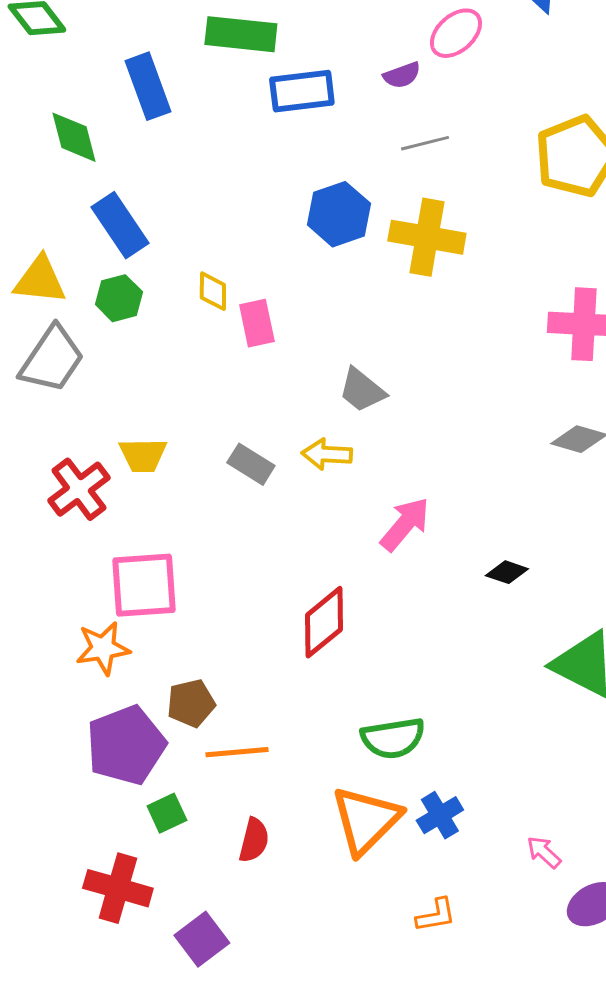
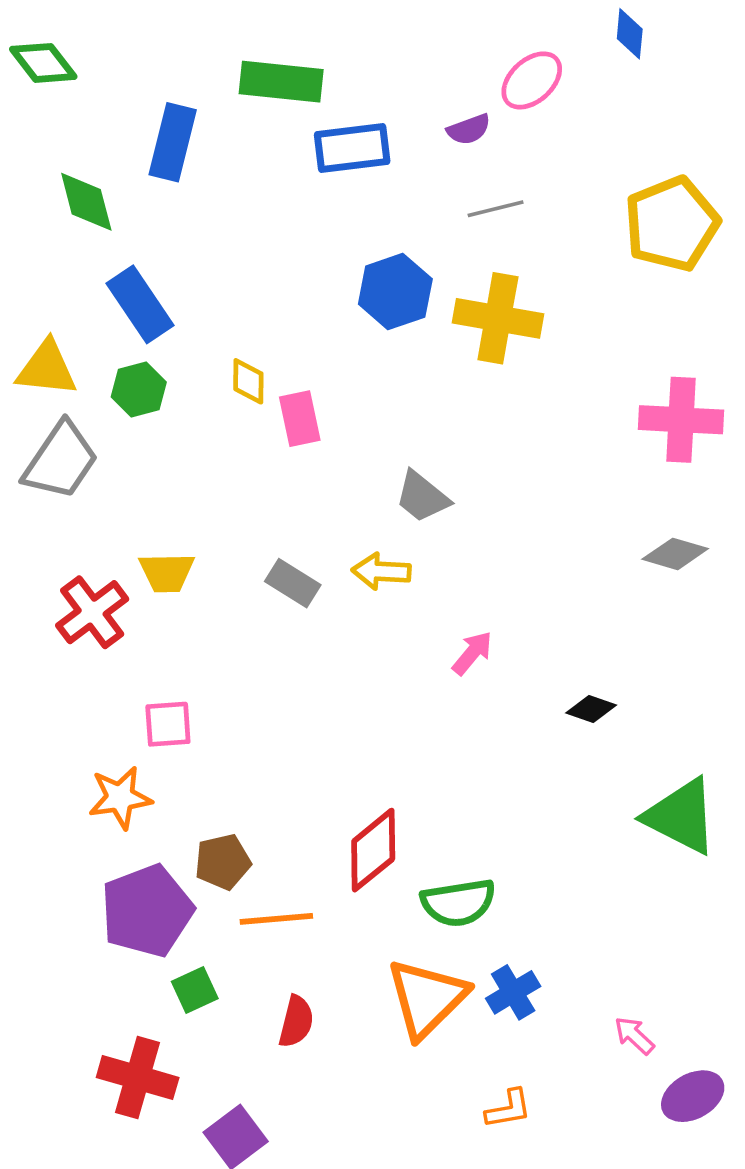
blue rectangle: (148, 86) -> (173, 142), turned 34
pink arrow: (405, 524) -> (472, 653), size x0.7
pink square: (144, 585) -> (168, 724), size x0.6
red diamond: (324, 622) -> (373, 850), moved

